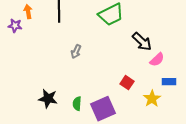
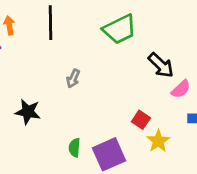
black star: (48, 99) -> (28, 112), moved
yellow star: (152, 99) -> (158, 141), moved

